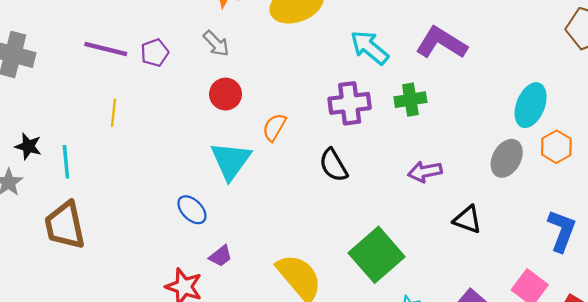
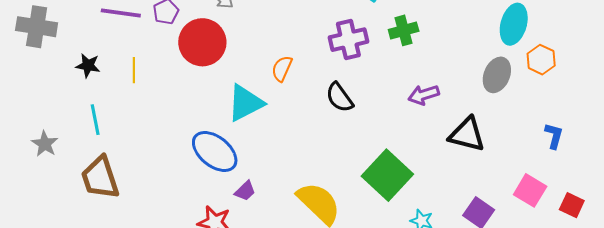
red circle: (226, 94) -> (202, 42), moved, size x1.6
black star: (28, 146) -> (88, 65), moved
cyan triangle: (231, 161) -> (245, 103), turned 33
blue ellipse: (192, 210) -> (215, 151), size x1.6
black triangle: (468, 220) -> (467, 134), size x1.4
blue L-shape: (562, 231) -> (554, 136), size x0.7

